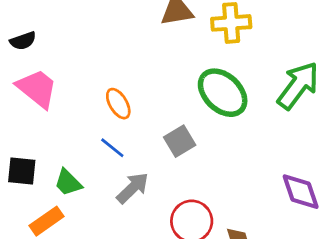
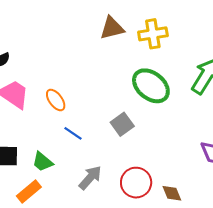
orange ellipse: (118, 104) -> (56, 100), moved
gray arrow: (133, 188) -> (90, 178), moved

